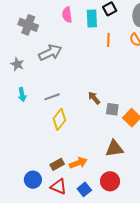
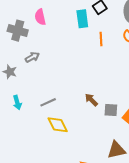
pink semicircle: (67, 15) -> (40, 17), moved
gray arrow: (50, 53) -> (32, 57), moved, size x0.6
yellow diamond: (59, 119) -> (58, 125), turned -60

